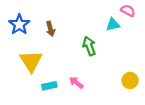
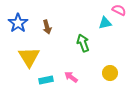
yellow circle: (130, 80) -> (110, 73), moved

